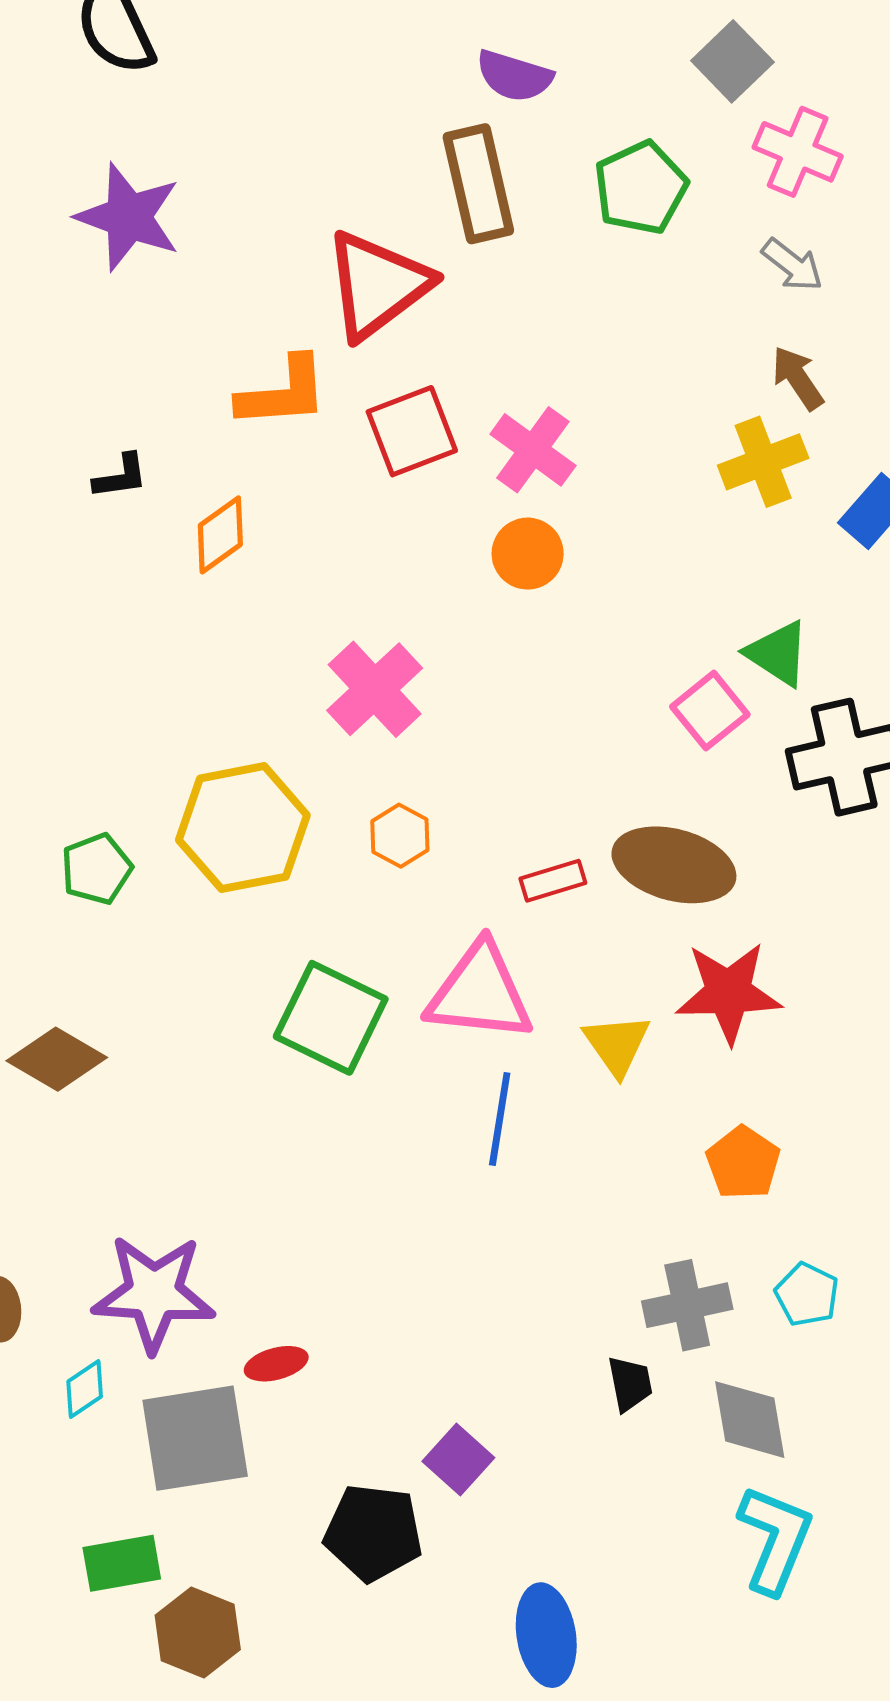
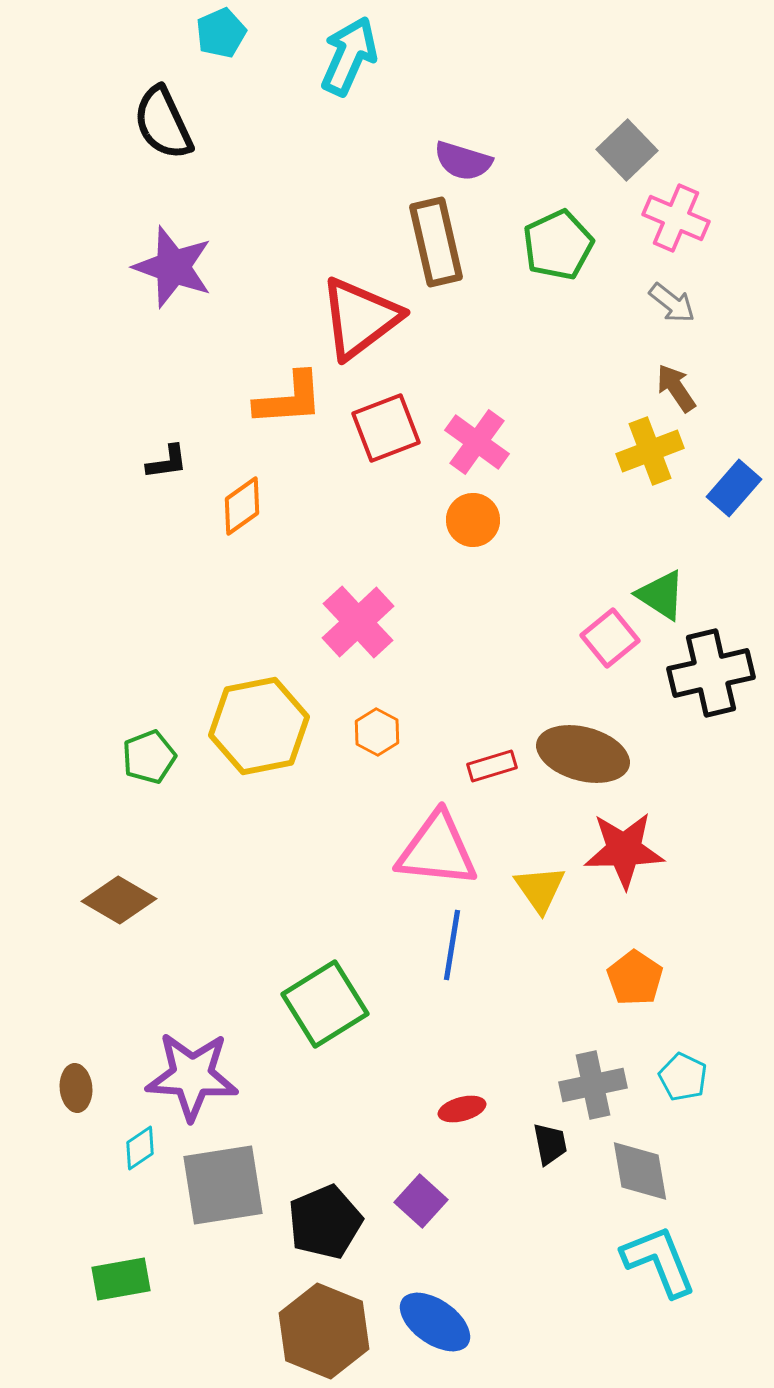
green square: (331, 1018) -> (325, 1004), moved, turned 32
red ellipse: (276, 1364) -> (462, 1109), moved
black pentagon: (373, 1533) -> (325, 1222), moved, turned -30
cyan L-shape: (775, 1539) -> (659, 1261), turned -44
green rectangle: (122, 1563) -> (121, 1279), moved
brown hexagon: (198, 1632) -> (324, 1331), moved, size x1.4
blue ellipse: (546, 1635) -> (435, 1322), moved, turned -46

